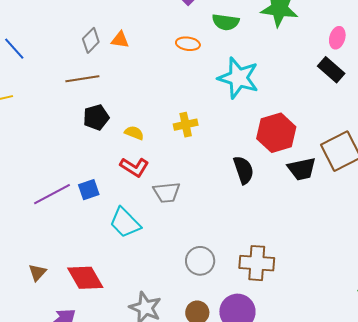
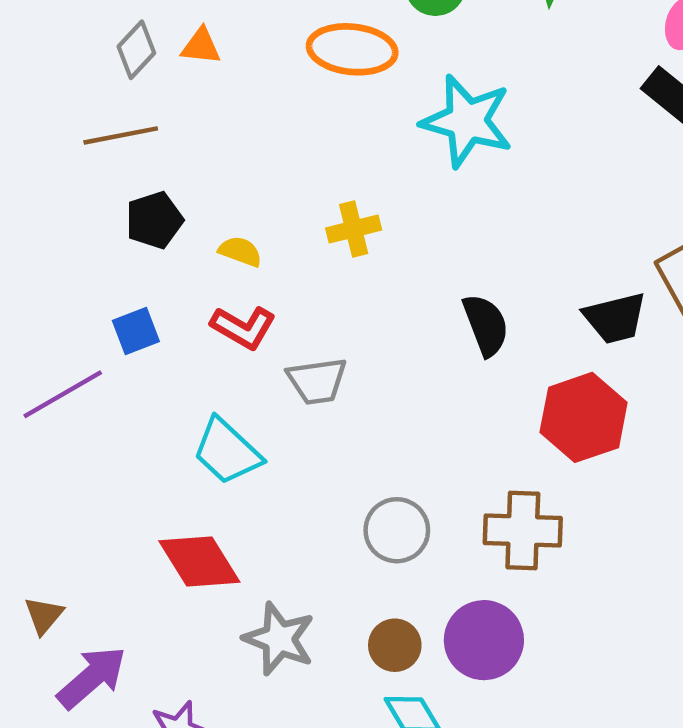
orange ellipse: (188, 44) -> (352, 49), size x1.6
red hexagon: (276, 133) -> (584, 417), moved
blue square: (89, 190) -> (136, 331), moved
brown triangle: (37, 272) -> (44, 615), moved
red diamond: (85, 278) -> (199, 561), moved

